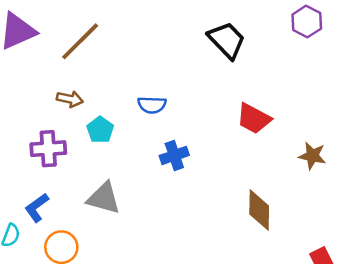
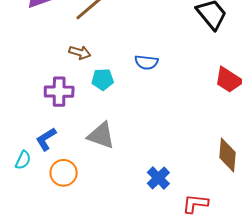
cyan pentagon: (100, 130) -> (103, 79), turned 30
blue cross: (174, 155) -> (158, 178), moved, turned -30

